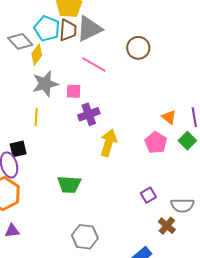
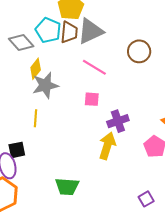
yellow diamond: (37, 55) -> (36, 69), moved
pink square: (74, 91) -> (92, 99), moved
purple cross: (89, 114) -> (118, 121), moved

